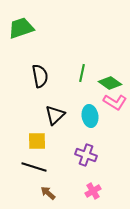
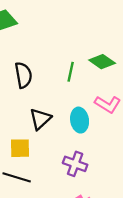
green diamond: (110, 83) -> (102, 62), moved

